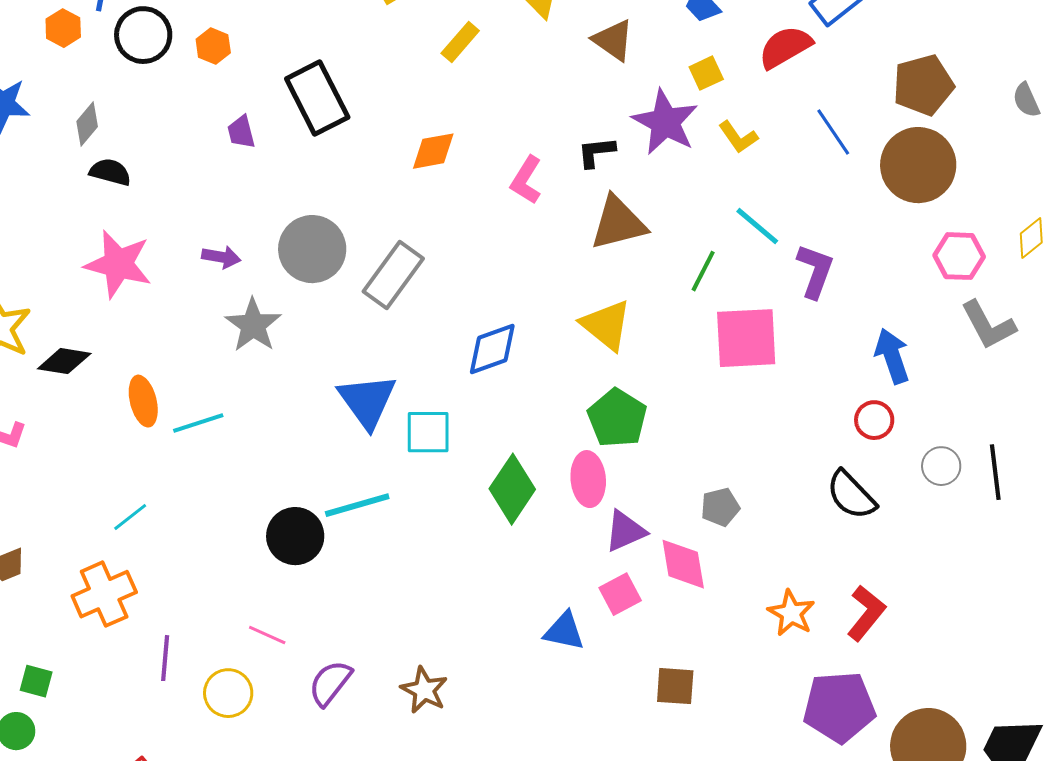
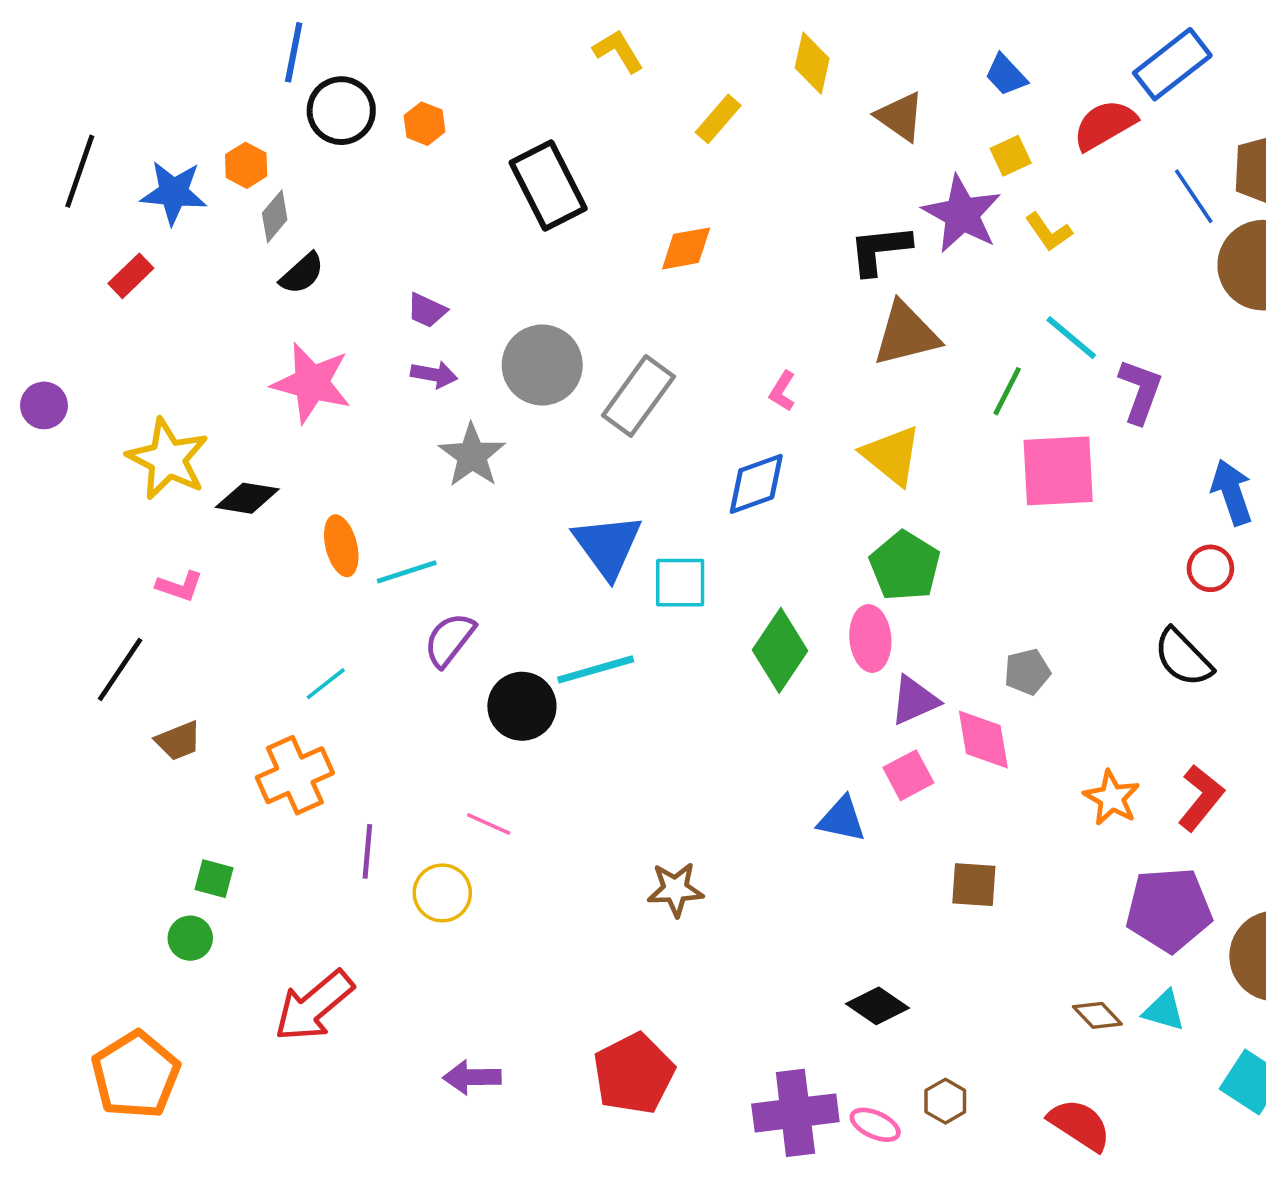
orange hexagon: (63, 28) -> (246, 165), moved
purple trapezoid: (241, 132) -> (427, 310), moved, turned -51
blue line: (833, 132) -> (1194, 196), moved
black L-shape: (596, 152) -> (880, 250), size x1.4
black semicircle: (110, 172) -> (302, 273), turned 123
pink L-shape: (526, 180) -> (782, 391), moved, size x0.7
purple semicircle: (330, 683) -> (449, 640), moved
brown star: (424, 690) -> (675, 889), turned -30

